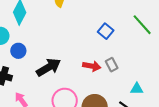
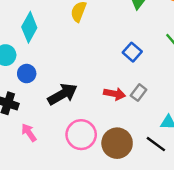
gray rectangle: (112, 65) -> (139, 93), turned 64

